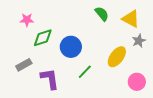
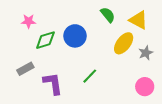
gray star: (139, 41) -> (146, 53), moved
blue circle: (71, 47) -> (75, 36), moved
yellow ellipse: (117, 57) -> (124, 43), moved

